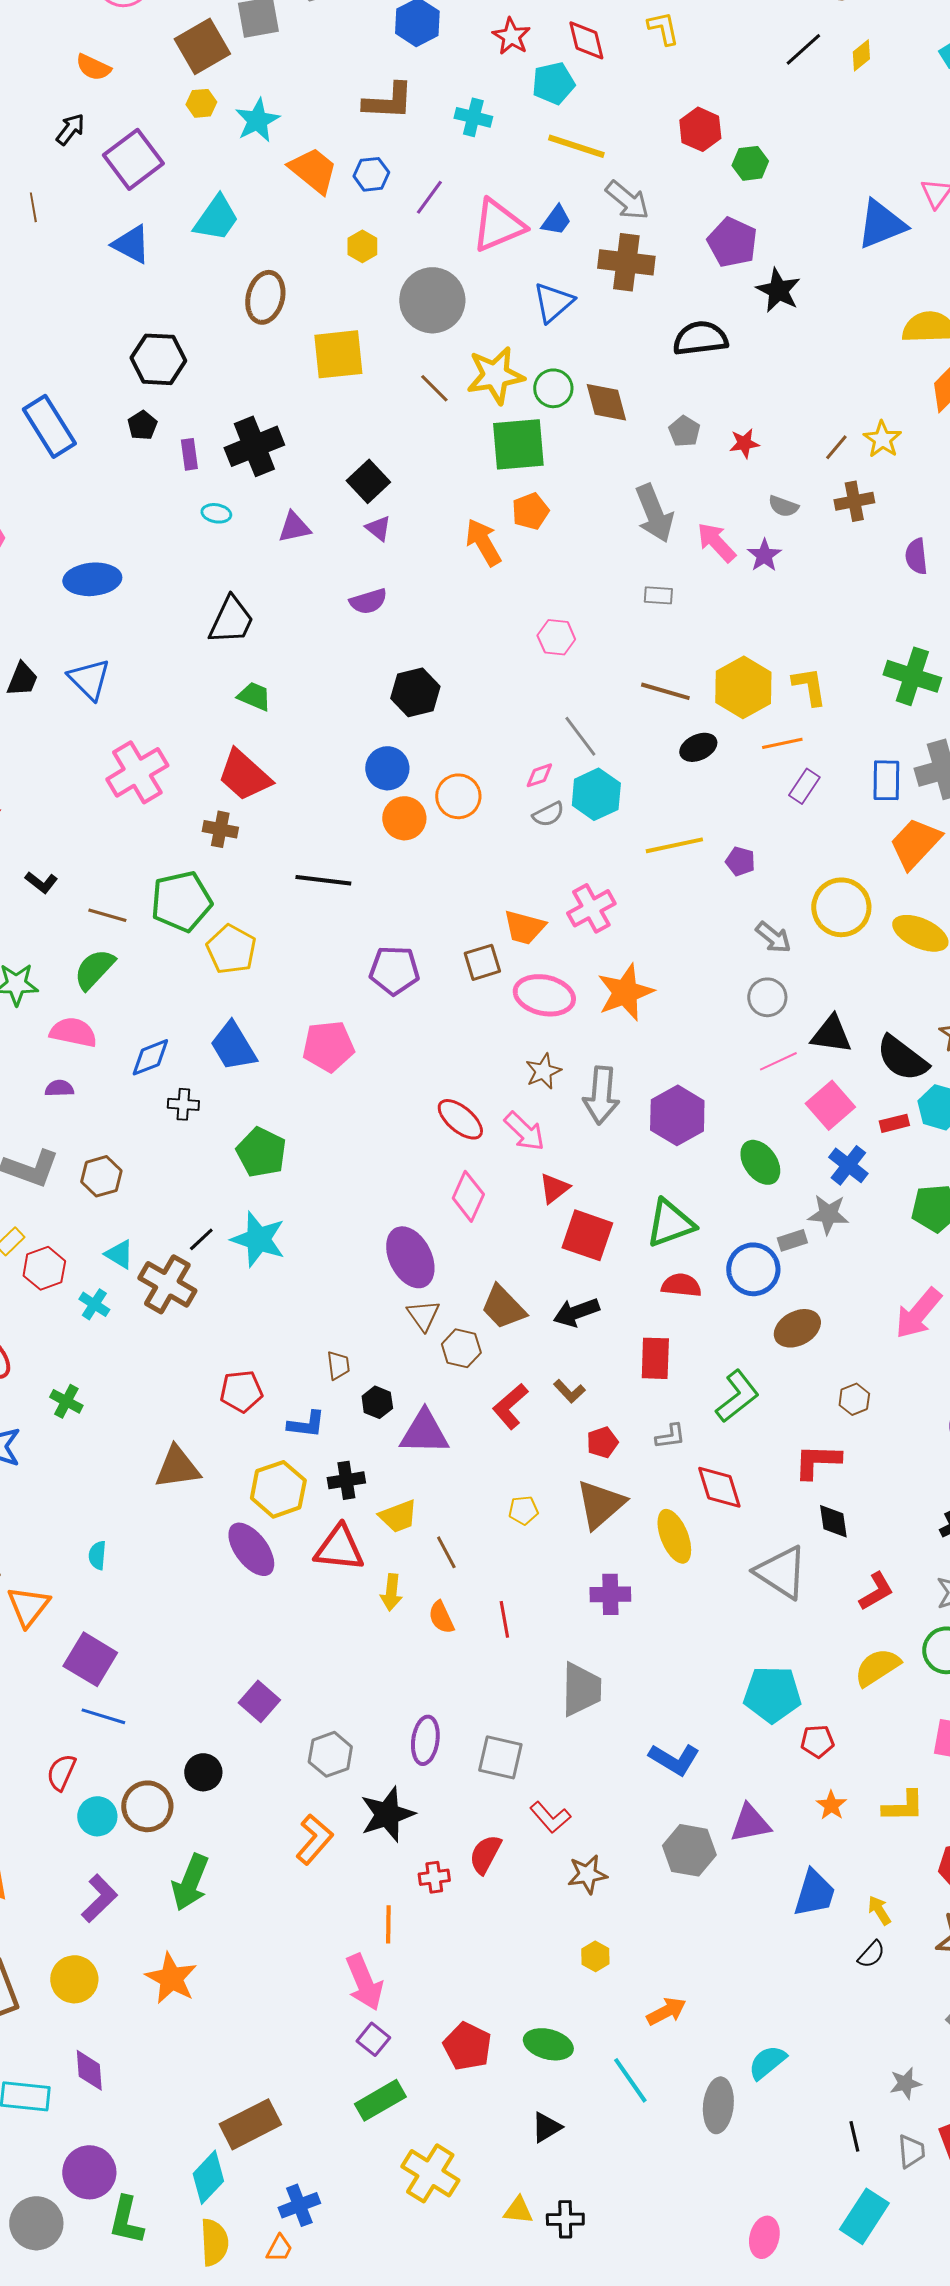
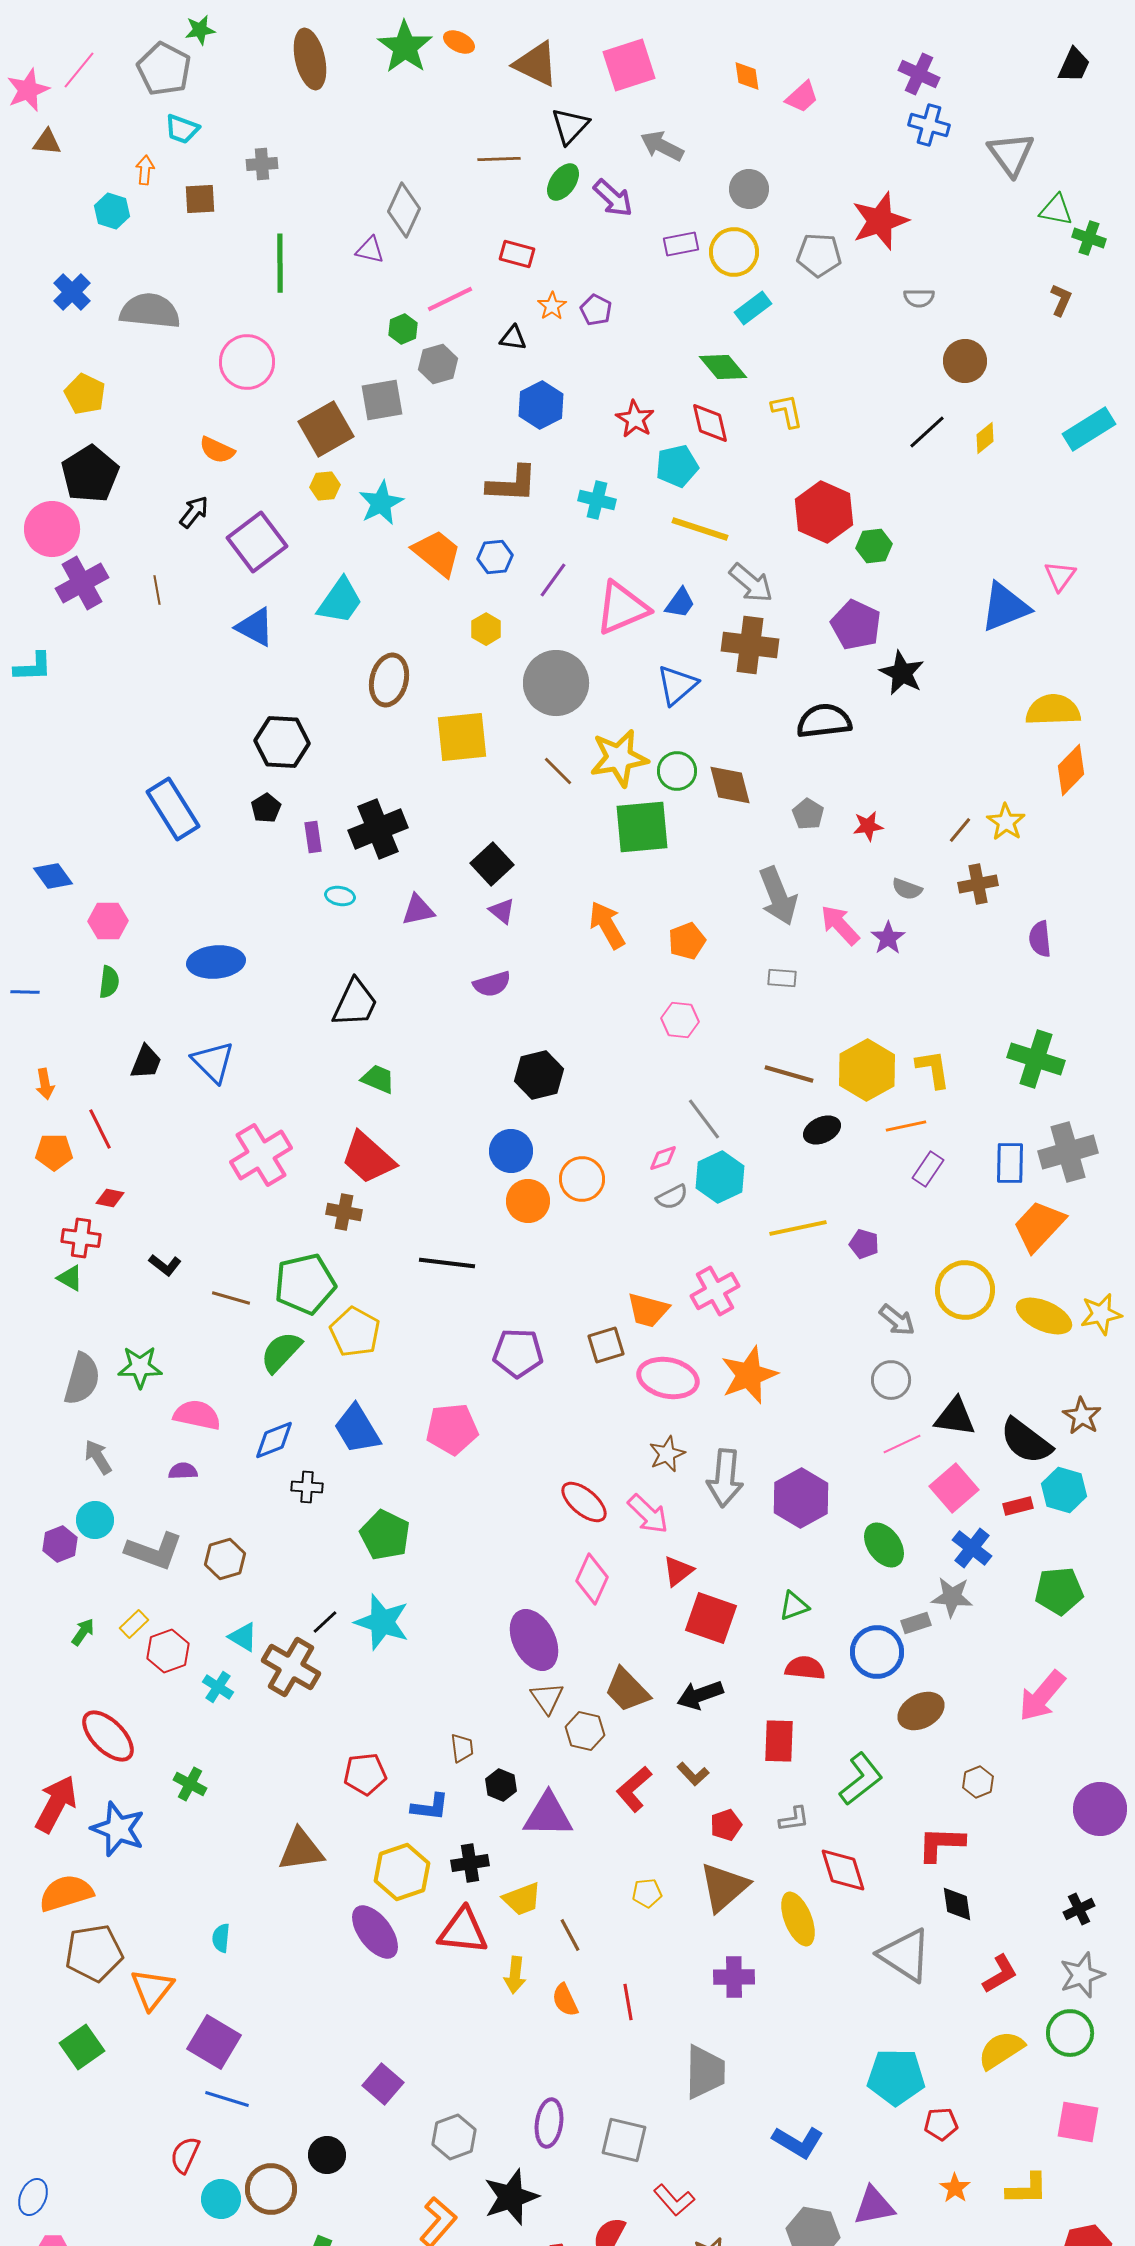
red hexagon: (700, 129) -> (824, 512), size x1.4
orange pentagon: (530, 511) -> (687, 941), moved
green semicircle: (94, 969) -> (281, 1352), moved
green triangle: (670, 1223) -> (794, 1606), size x0.6

